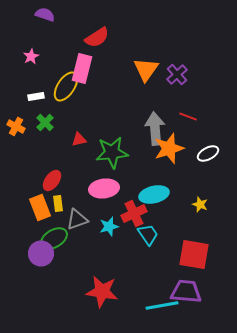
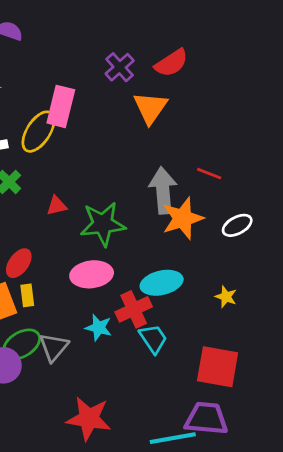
red semicircle: (97, 38) -> (171, 63), moved
purple cross: (177, 74) -> (120, 67), moved
gray triangle: (77, 220) -> (54, 347), moved, turned -30
cyan star: (109, 226) -> (99, 328), turned 30

